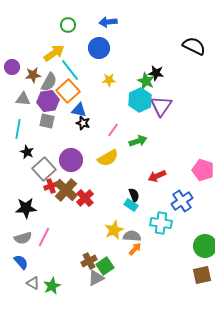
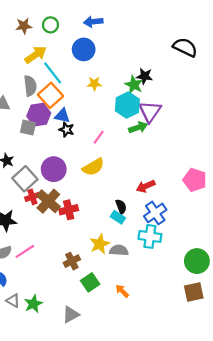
brown star: (33, 75) -> (24, 26), moved
gray semicircle: (49, 82) -> (30, 86), turned -36
purple hexagon: (48, 101) -> (39, 115), moved
green arrow: (138, 141) -> (138, 127), moved
red cross: (85, 198) -> (69, 210), turned 30
blue cross: (182, 201) -> (155, 213), moved
pink line: (44, 237) -> (25, 251), turned 30
orange arrow: (135, 249) -> (122, 291), moved, turned -88
brown cross: (89, 261) -> (72, 261), moved
gray triangle: (96, 278) -> (71, 314), moved

